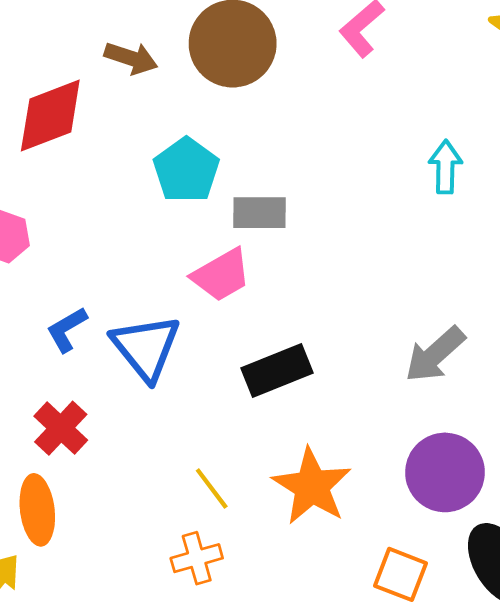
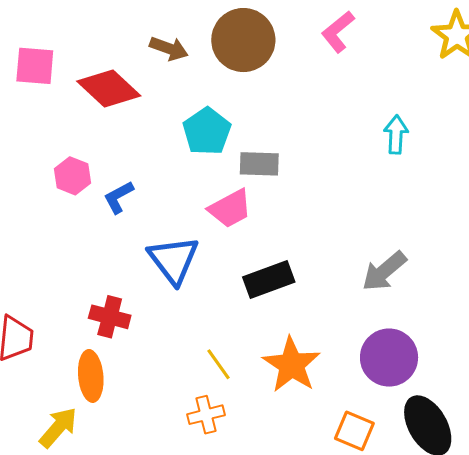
red diamond: (50, 115) -> (109, 89), turned 62
blue L-shape: (67, 330) -> (119, 197), moved
red cross: (61, 428) -> (110, 317), turned -30

